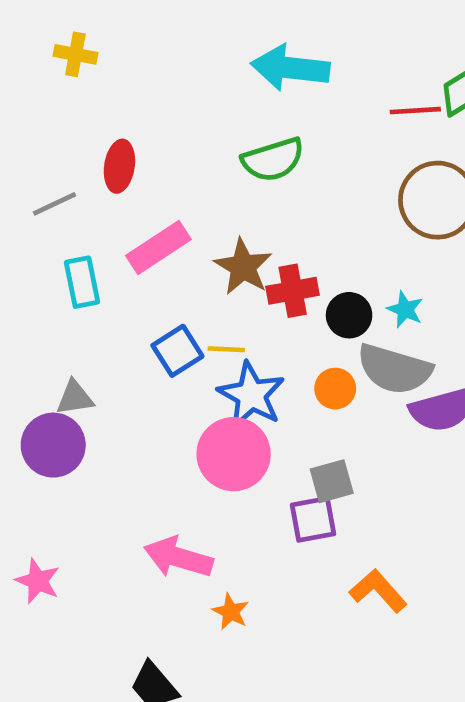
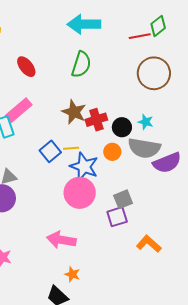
green semicircle: (273, 160) -> (81, 64), turned -48
red ellipse: (119, 166) -> (26, 67), moved, turned -40
pink rectangle: (158, 248) -> (19, 110), moved
orange circle: (335, 389) -> (112, 152), moved
orange star: (231, 612) -> (72, 274), moved

